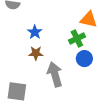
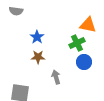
gray arrow: (55, 74) -> (56, 77), size x0.6

